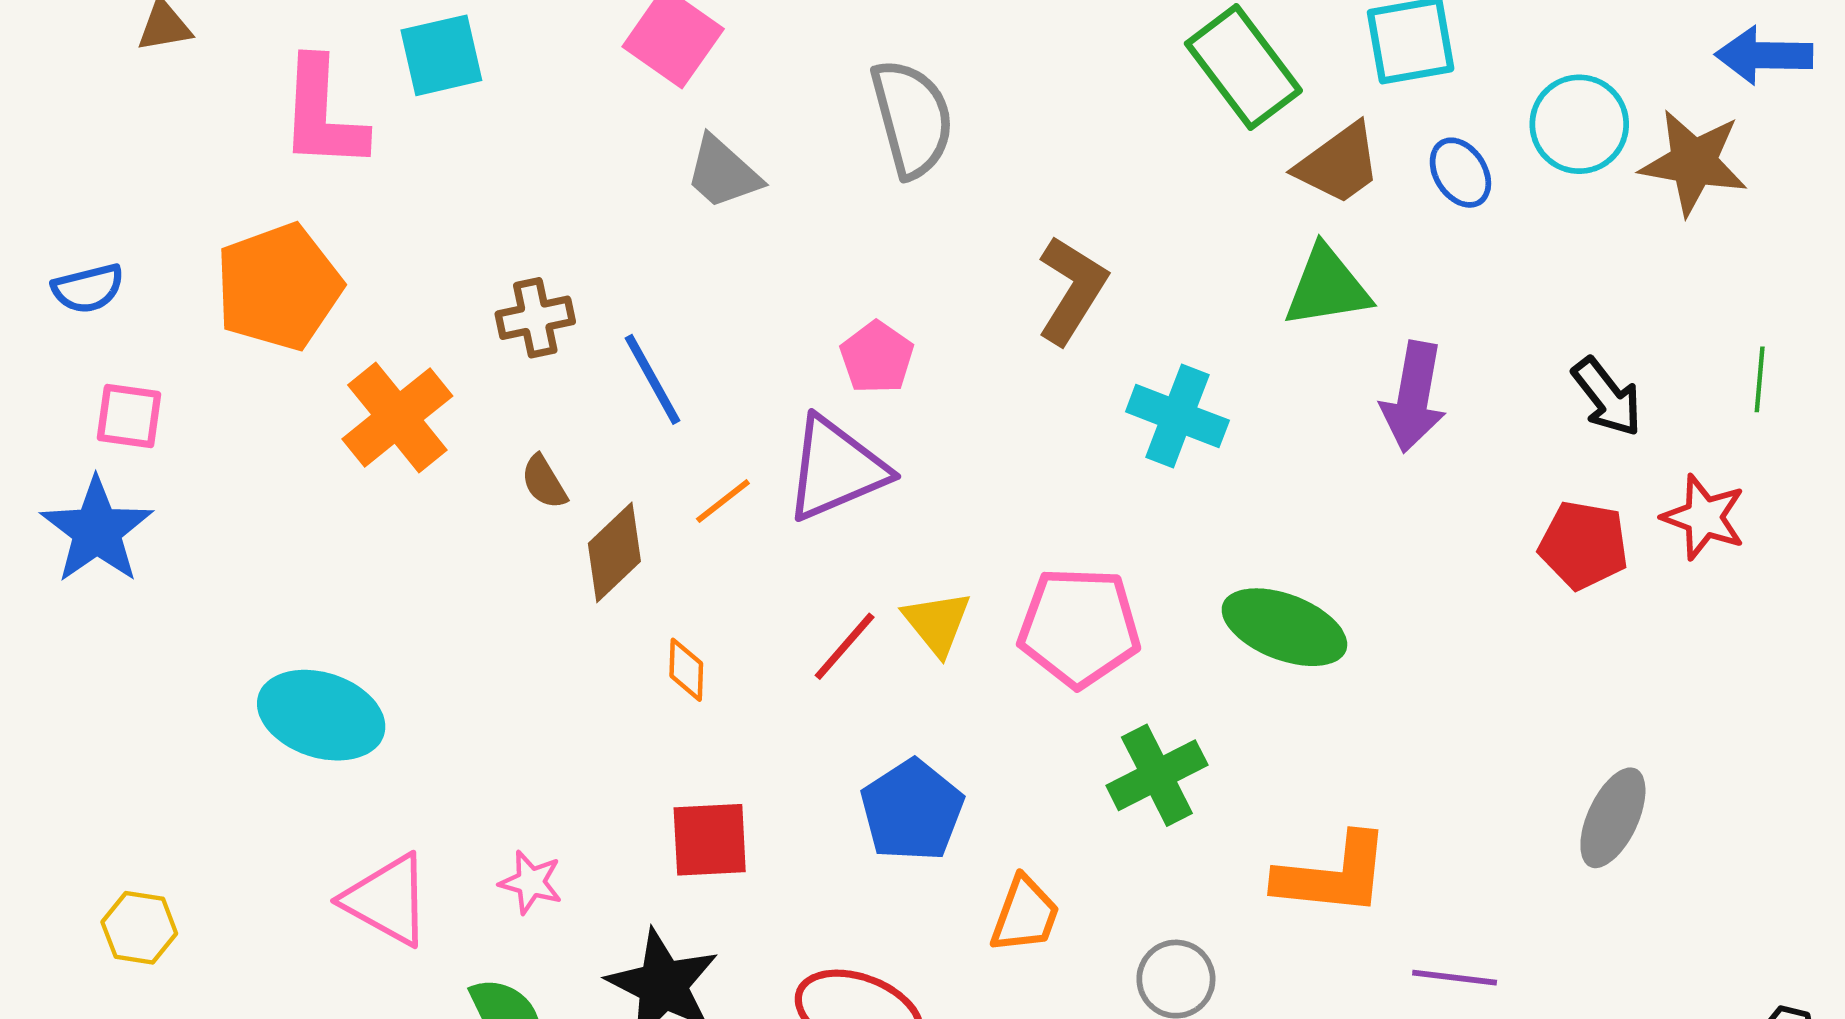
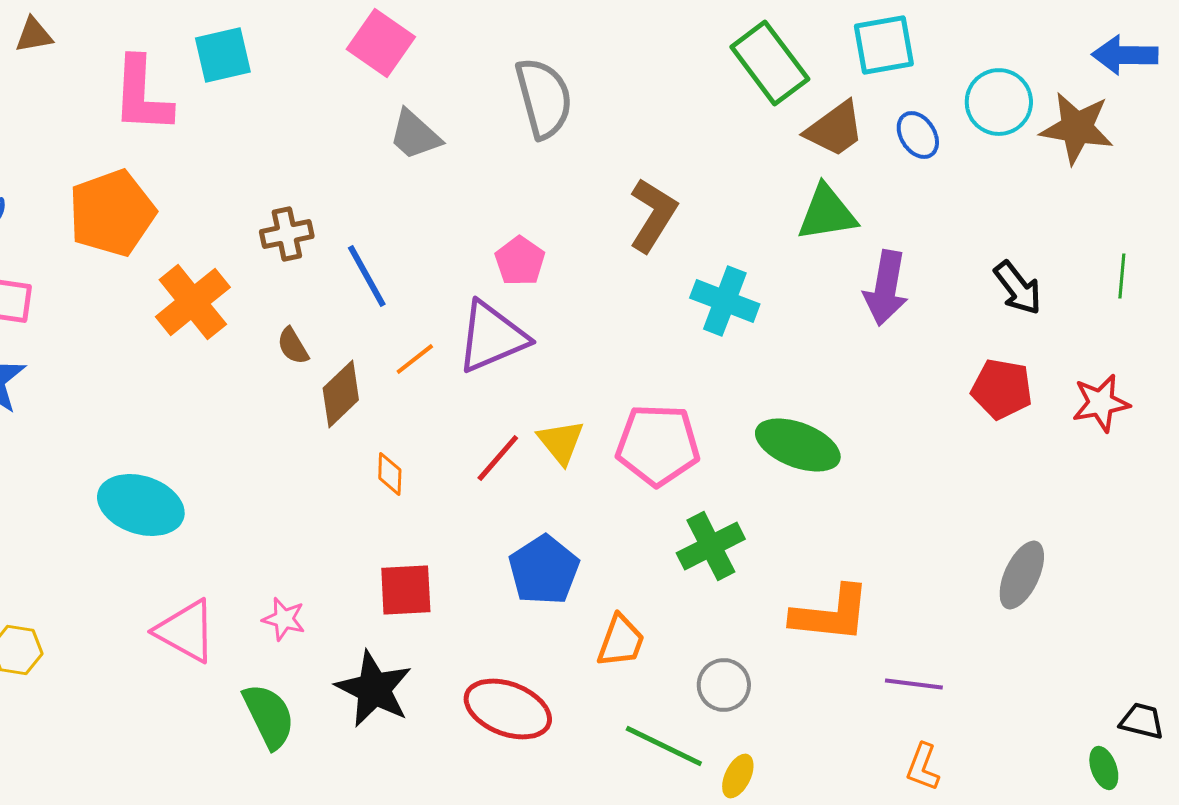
red star: (1704, 517) -> (1101, 403), moved, turned -30

